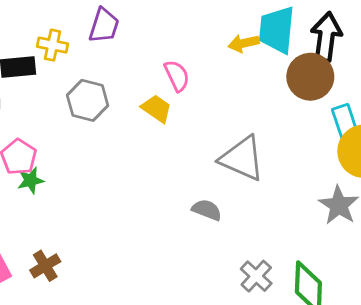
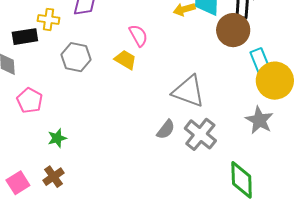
green star: (31, 180) -> (57, 138), moved
gray semicircle: (207, 210) -> (166, 129), turned 110
gray cross: (256, 276) -> (200, 134), moved, size x1.4

